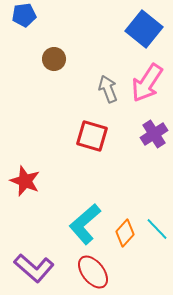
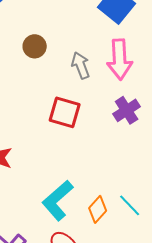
brown circle: (54, 59) -> (35, 46), moved
pink arrow: (147, 83) -> (120, 59), turned -36

